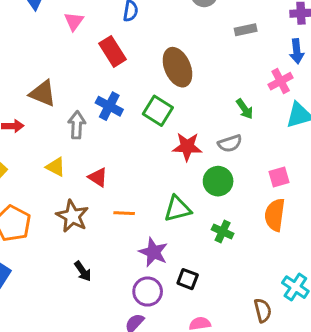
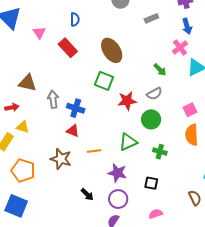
blue cross: (109, 106) -> (76, 108), moved
yellow triangle: (56, 167) -> (23, 127), moved
black arrow: (83, 271) -> (87, 194), moved
black square: (188, 279) -> (151, 183), moved

